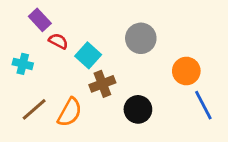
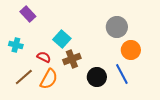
gray circle: (141, 38) -> (117, 27), moved
red semicircle: (58, 41) -> (44, 57), moved
blue line: (203, 105) -> (122, 74), moved

